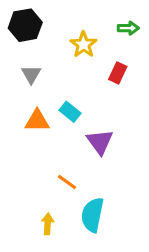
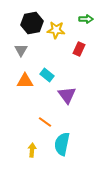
black hexagon: (25, 25) -> (32, 23), moved
yellow star: (83, 45) -> (56, 30), turned -30

